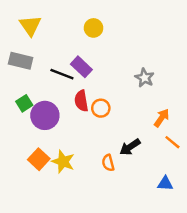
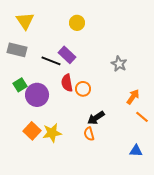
black arrow: (130, 147) -> (96, 118), moved
yellow star: (63, 162) -> (52, 133), turned -30

